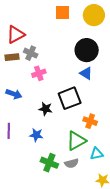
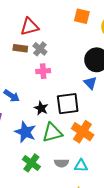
blue arrow: (14, 94) -> (12, 96), moved
orange cross: (90, 121) -> (83, 132), size x1.5
blue star: (36, 135) -> (25, 132), size x1.5
green triangle: (76, 141) -> (52, 133), moved
gray semicircle: (72, 163) -> (62, 163), moved

